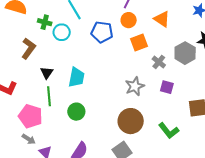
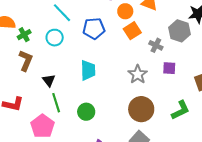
orange circle: (129, 20) -> (125, 11), moved
green cross: (45, 22) -> (24, 35), moved, turned -32
cyan trapezoid: (76, 77) -> (88, 70), moved
pink pentagon: (30, 116) -> (42, 126), turned 30
green L-shape: (169, 131) -> (181, 110), turned -65

